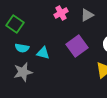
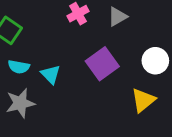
cyan triangle: (43, 53) -> (51, 74), turned 32

